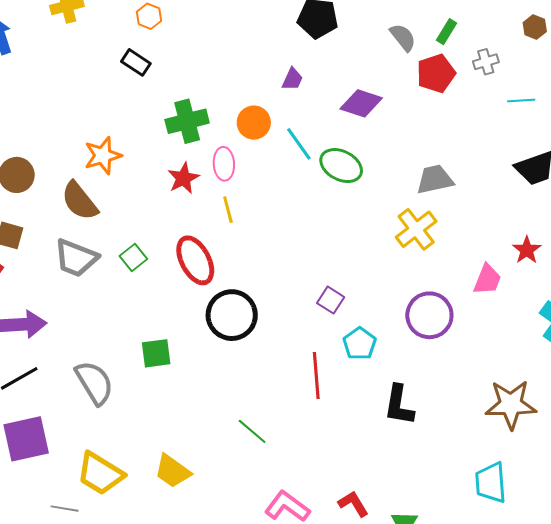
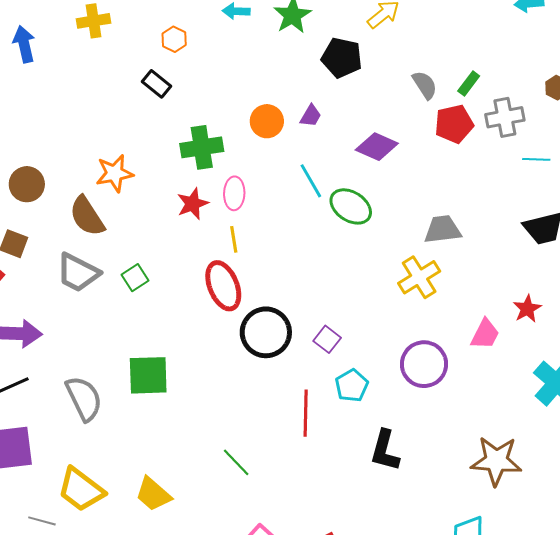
gray cross: (486, 62) -> (505, 117), size x1.5
orange circle: (254, 123) -> (267, 121), moved
red ellipse: (195, 260) -> (223, 286), moved
black circle: (232, 315) -> (266, 332), moved
green square: (156, 353) -> (148, 375), size x1.4

